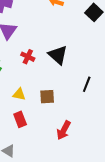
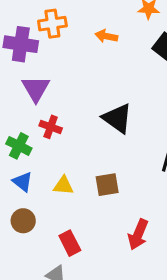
red cross: (28, 57) -> (51, 127), moved
red rectangle: (20, 119) -> (70, 243), moved

